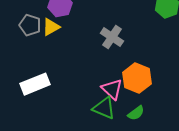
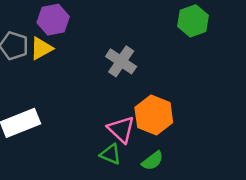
green triangle: (104, 108) -> (111, 154), size x0.7

